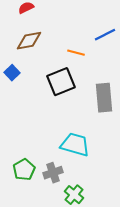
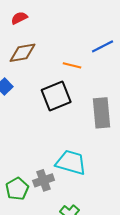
gray cross: (53, 173) -> (44, 180), moved

